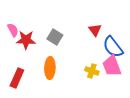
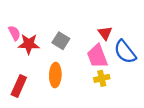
pink trapezoid: (112, 66) -> (97, 56), moved
yellow cross: (92, 71) -> (102, 78), turned -32

